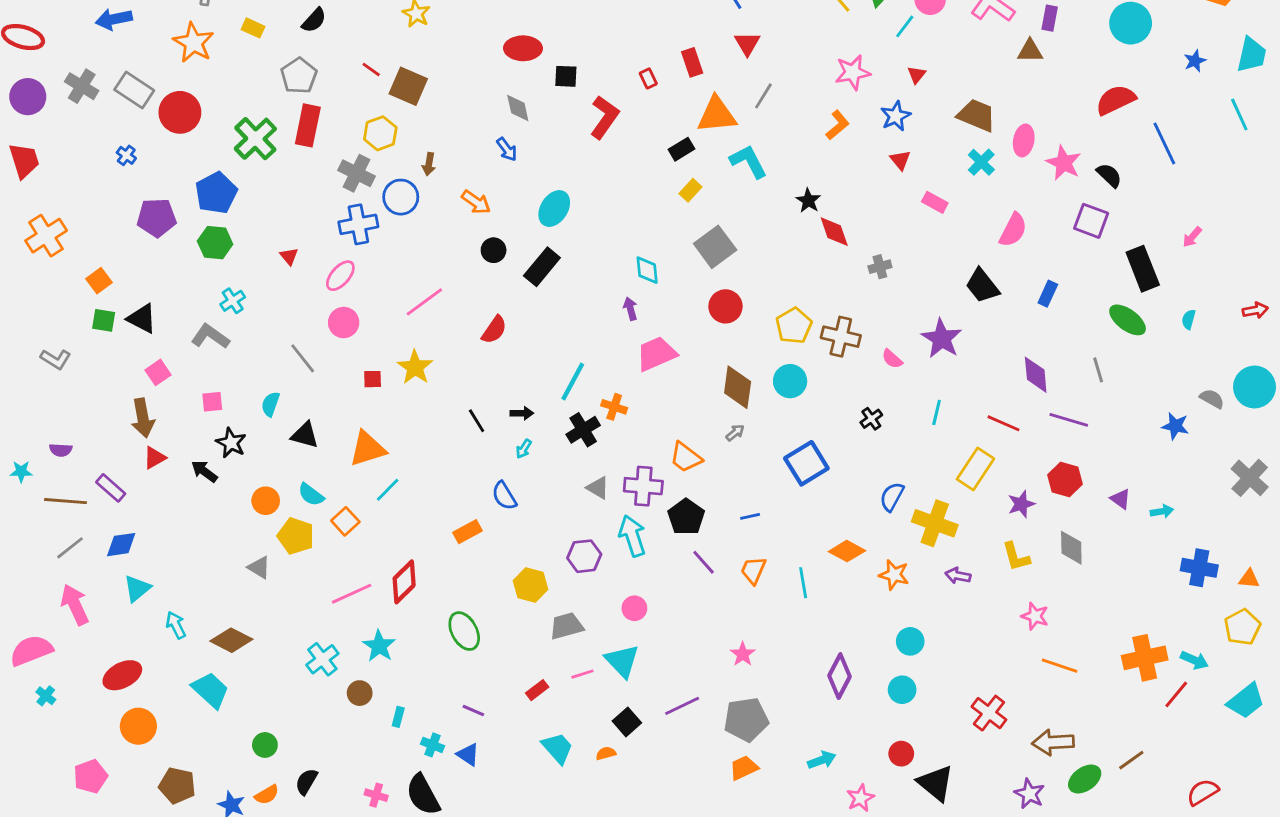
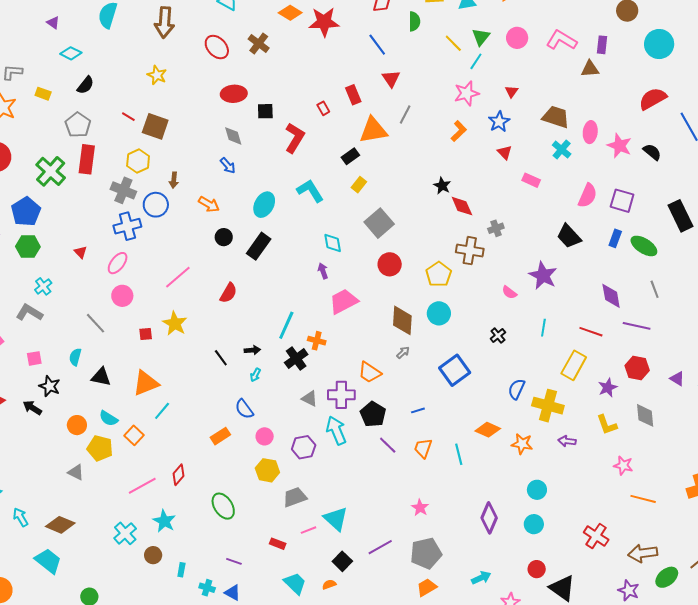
cyan line: (905, 26) -> (476, 61), moved
cyan L-shape: (748, 161) -> (310, 191), moved
purple square: (1091, 221) -> (622, 201), moved
green ellipse: (1128, 320) -> (644, 246), moved
brown cross: (841, 337) -> (470, 251), moved
red diamond: (404, 582) -> (178, 475), size x0.7
pink circle: (634, 608) -> (265, 436), moved
red rectangle: (537, 690) -> (278, 544), turned 63

